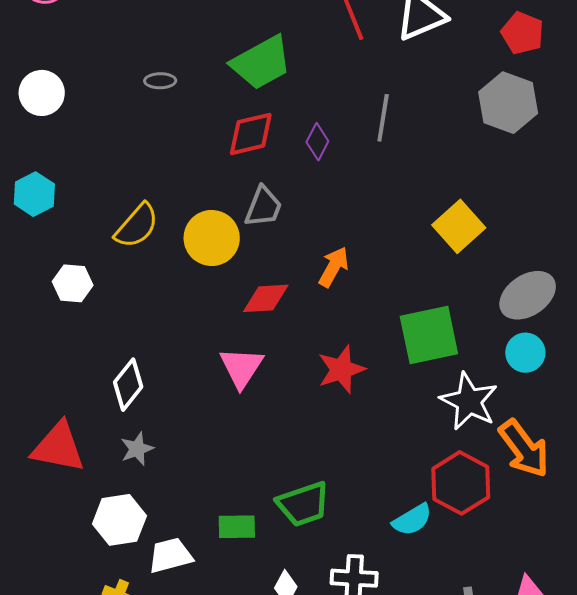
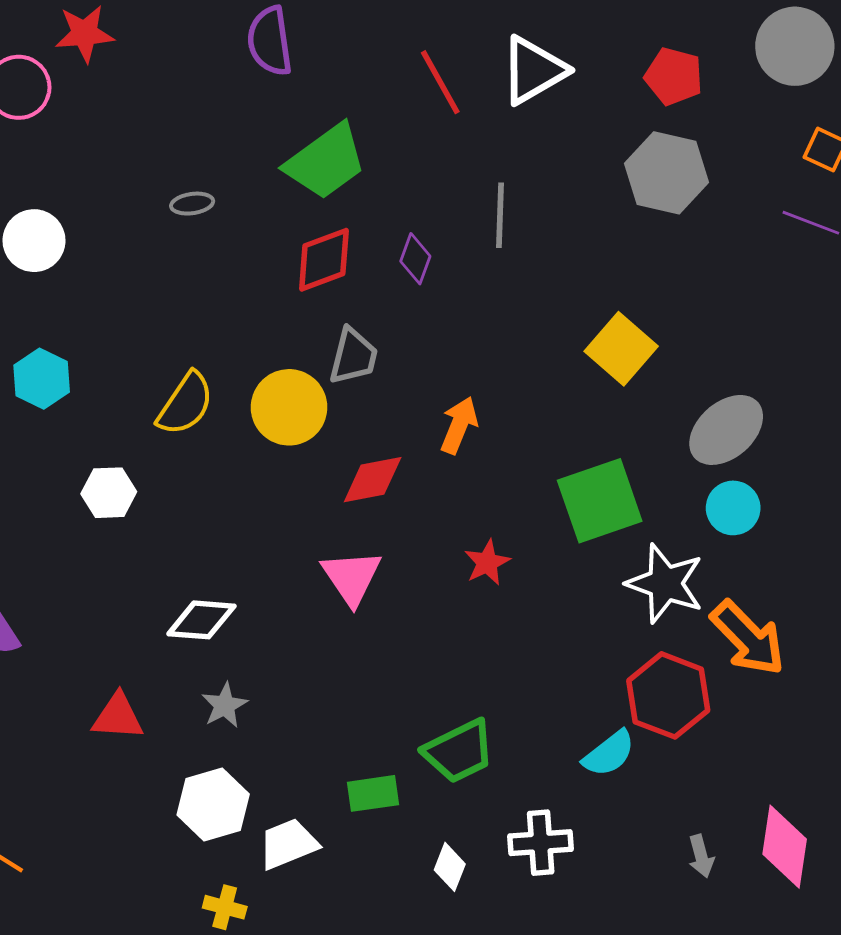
red star: (341, 369) -> (487, 563), size x0.7
white diamond: (128, 385) -> (201, 620), turned 63
red triangle: (58, 447) -> (118, 717), size x0.7

